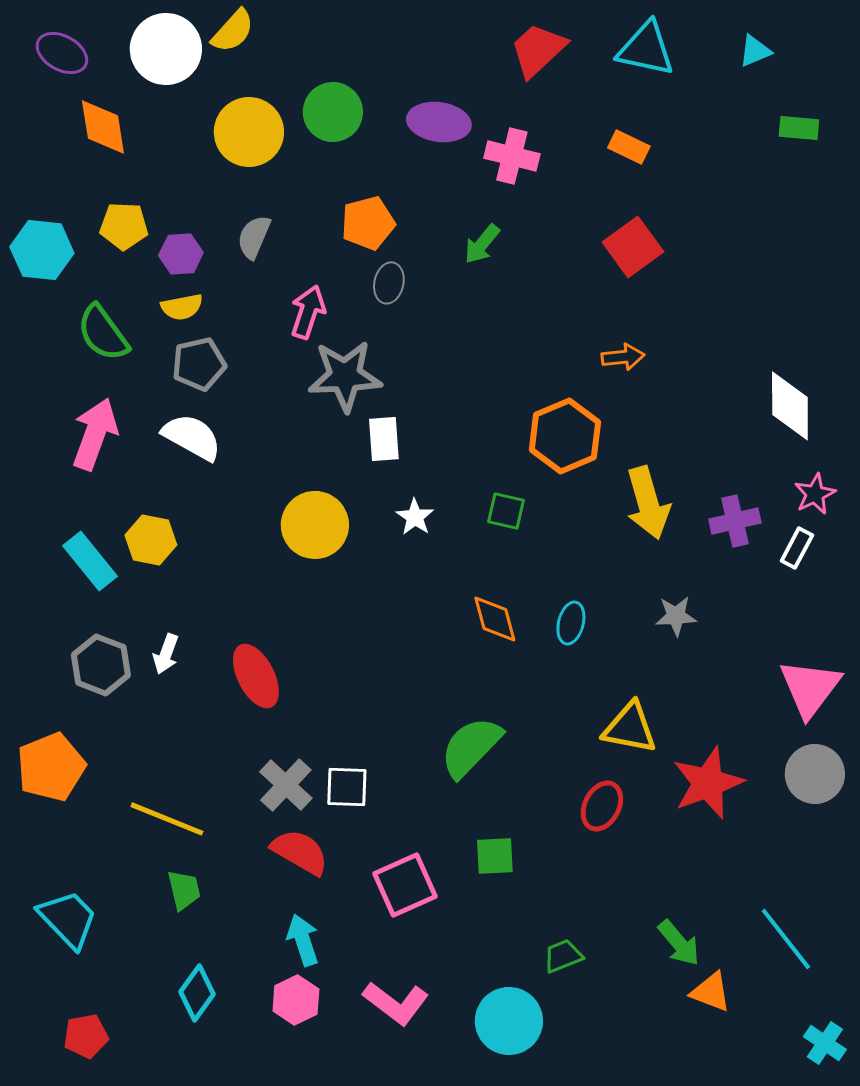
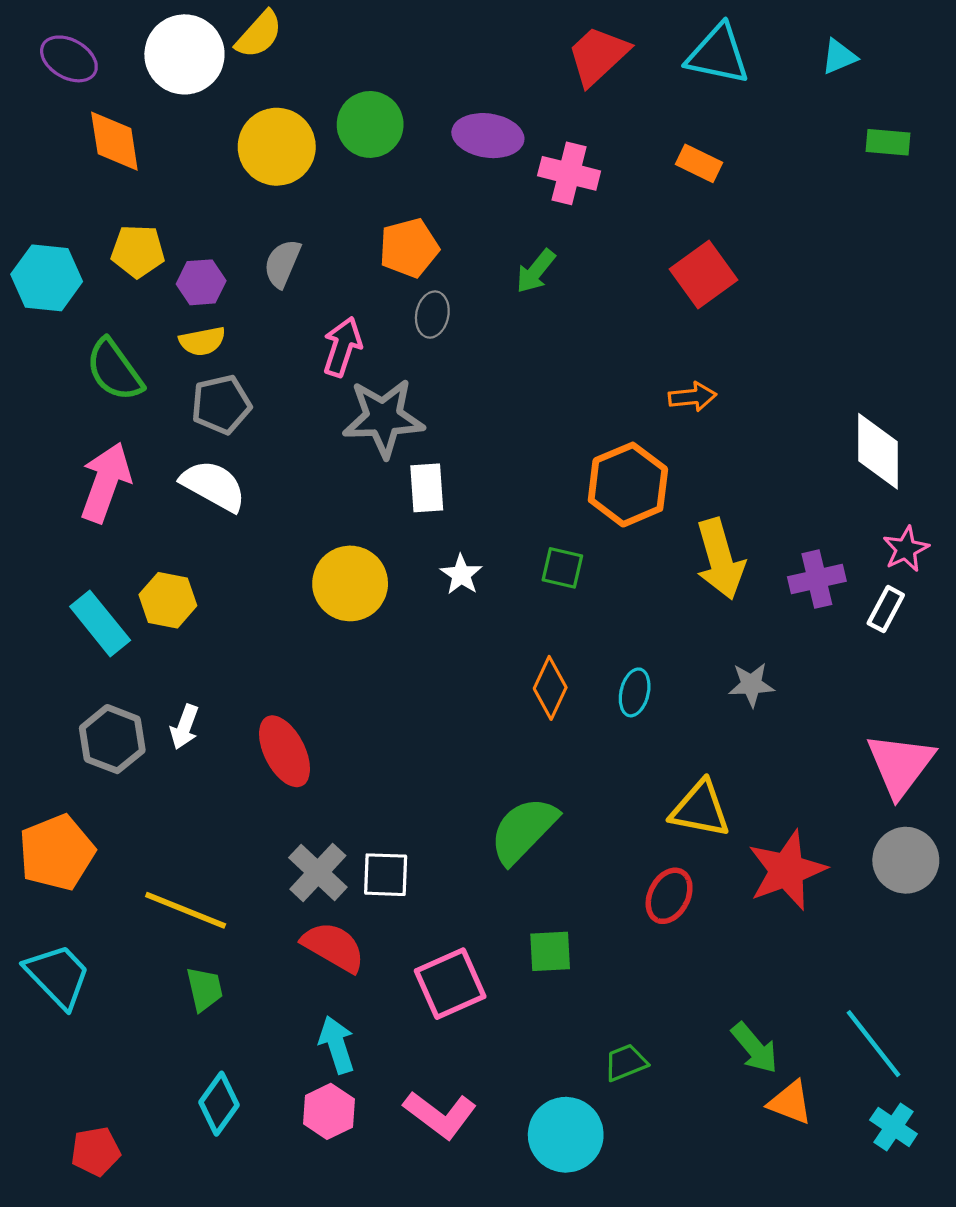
orange diamond: (495, 619) -> (550, 688), turned 40
cyan trapezoid: (68, 919) -> (58, 976), moved
cyan cross: (825, 1043) -> (894, 1127), moved

